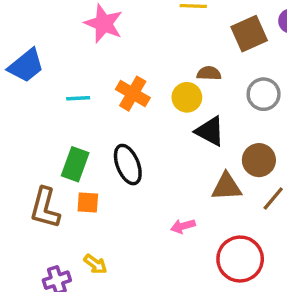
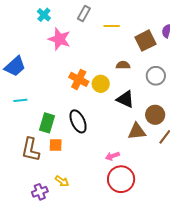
yellow circle: (187, 97) -> (101, 84), moved
cyan line: (78, 98) -> (20, 100), moved
red circle: (240, 259) -> (121, 179), moved

